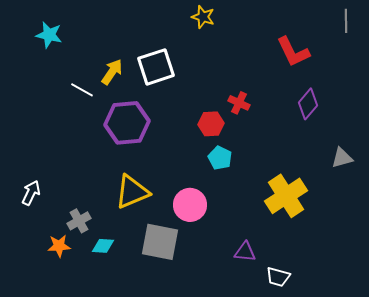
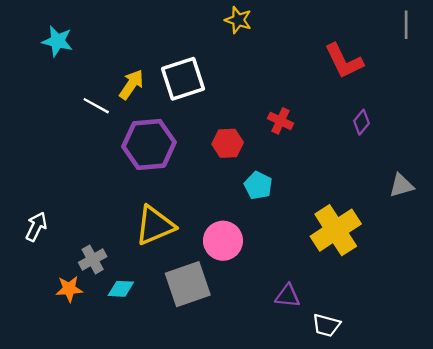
purple diamond: (308, 104) -> (362, 122), size x0.7
red hexagon: (211, 124) -> (228, 143), moved
gray square: (160, 242) -> (188, 284), turned -30

